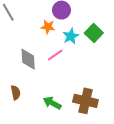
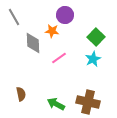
cyan star: (71, 36) -> (93, 59), moved
gray diamond: (28, 59) -> (33, 43), moved

